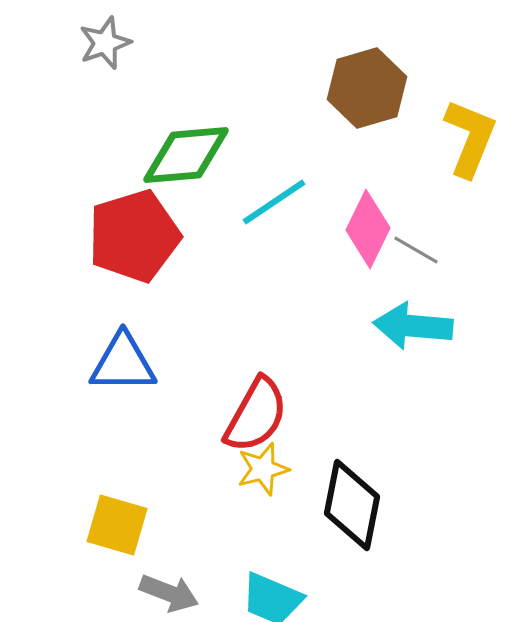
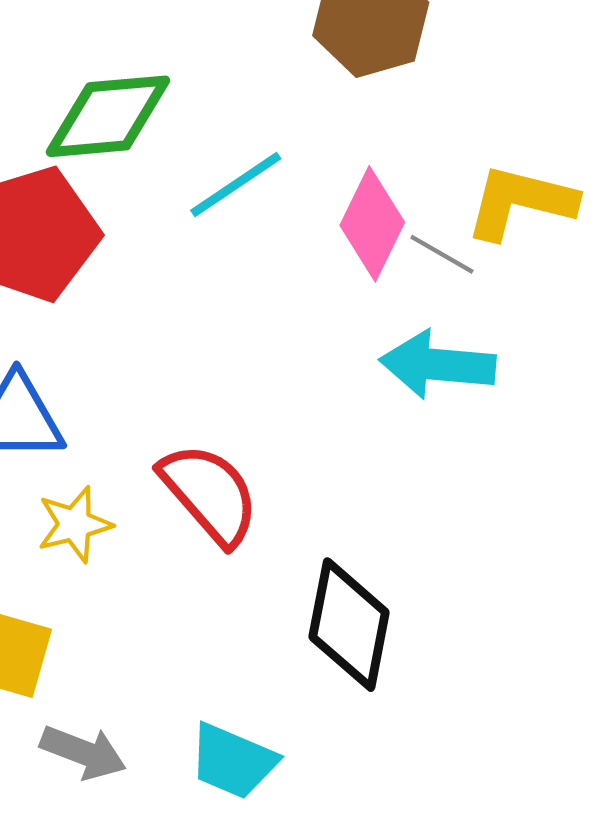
yellow L-shape: (470, 138) -> (520, 202), moved, turned -98
red semicircle: (256, 415) -> (210, 494), turned -70
yellow star: (263, 469) -> (75, 524), moved

